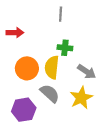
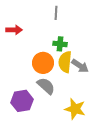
yellow semicircle: (52, 67) -> (65, 62), moved
orange circle: (27, 68) -> (43, 63), moved
yellow star: (81, 98) -> (75, 109), moved, turned -30

